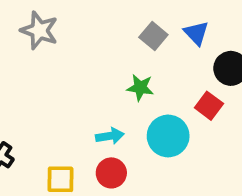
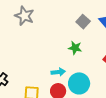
cyan circle: (168, 136) -> (79, 83), moved

